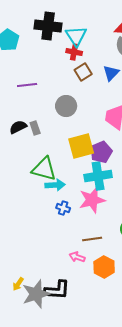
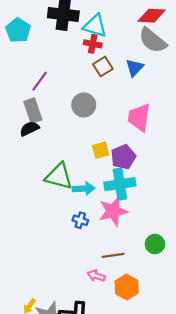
cyan triangle: (76, 36) -> (95, 26), turned -40
purple line: (27, 85) -> (40, 81), turned -48
gray rectangle: (35, 128) -> (33, 111), moved, size x1.5
yellow square: (81, 146) -> (101, 150), size x0.6
cyan arrow: (55, 185) -> (84, 189), moved

